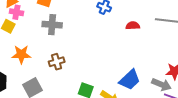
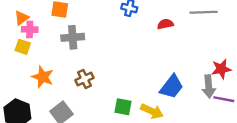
orange star: (21, 54) -> (43, 77), turned 30
gray arrow: (161, 84) -> (209, 86), turned 72

